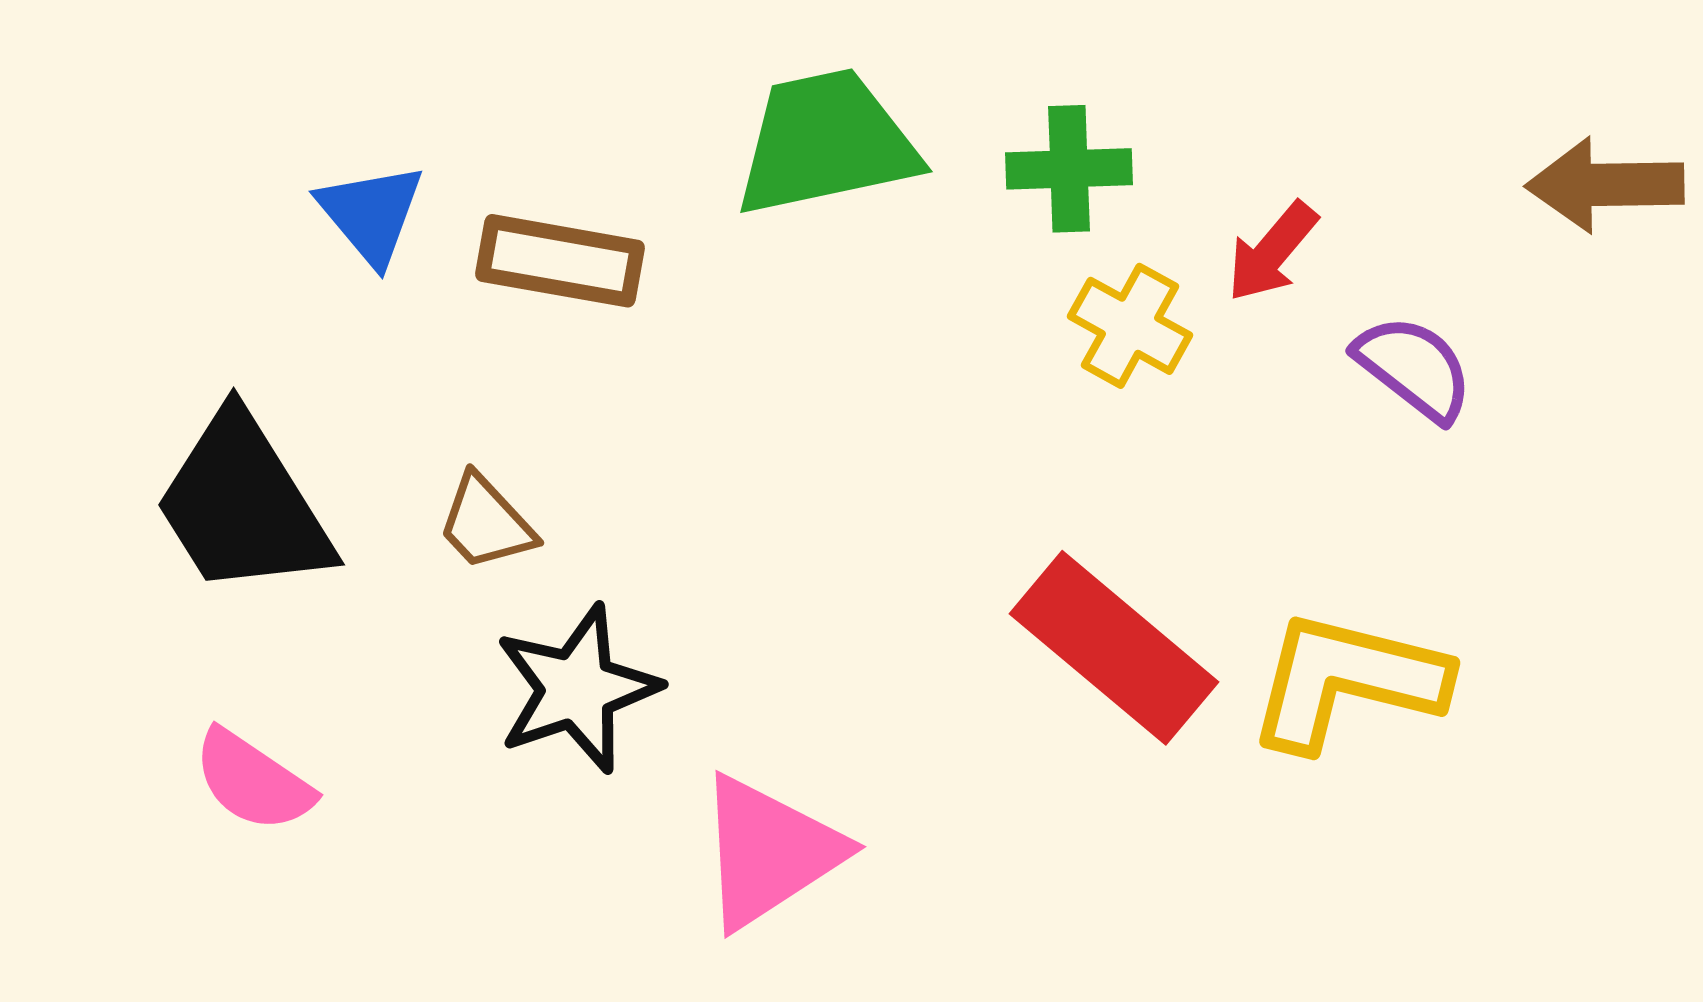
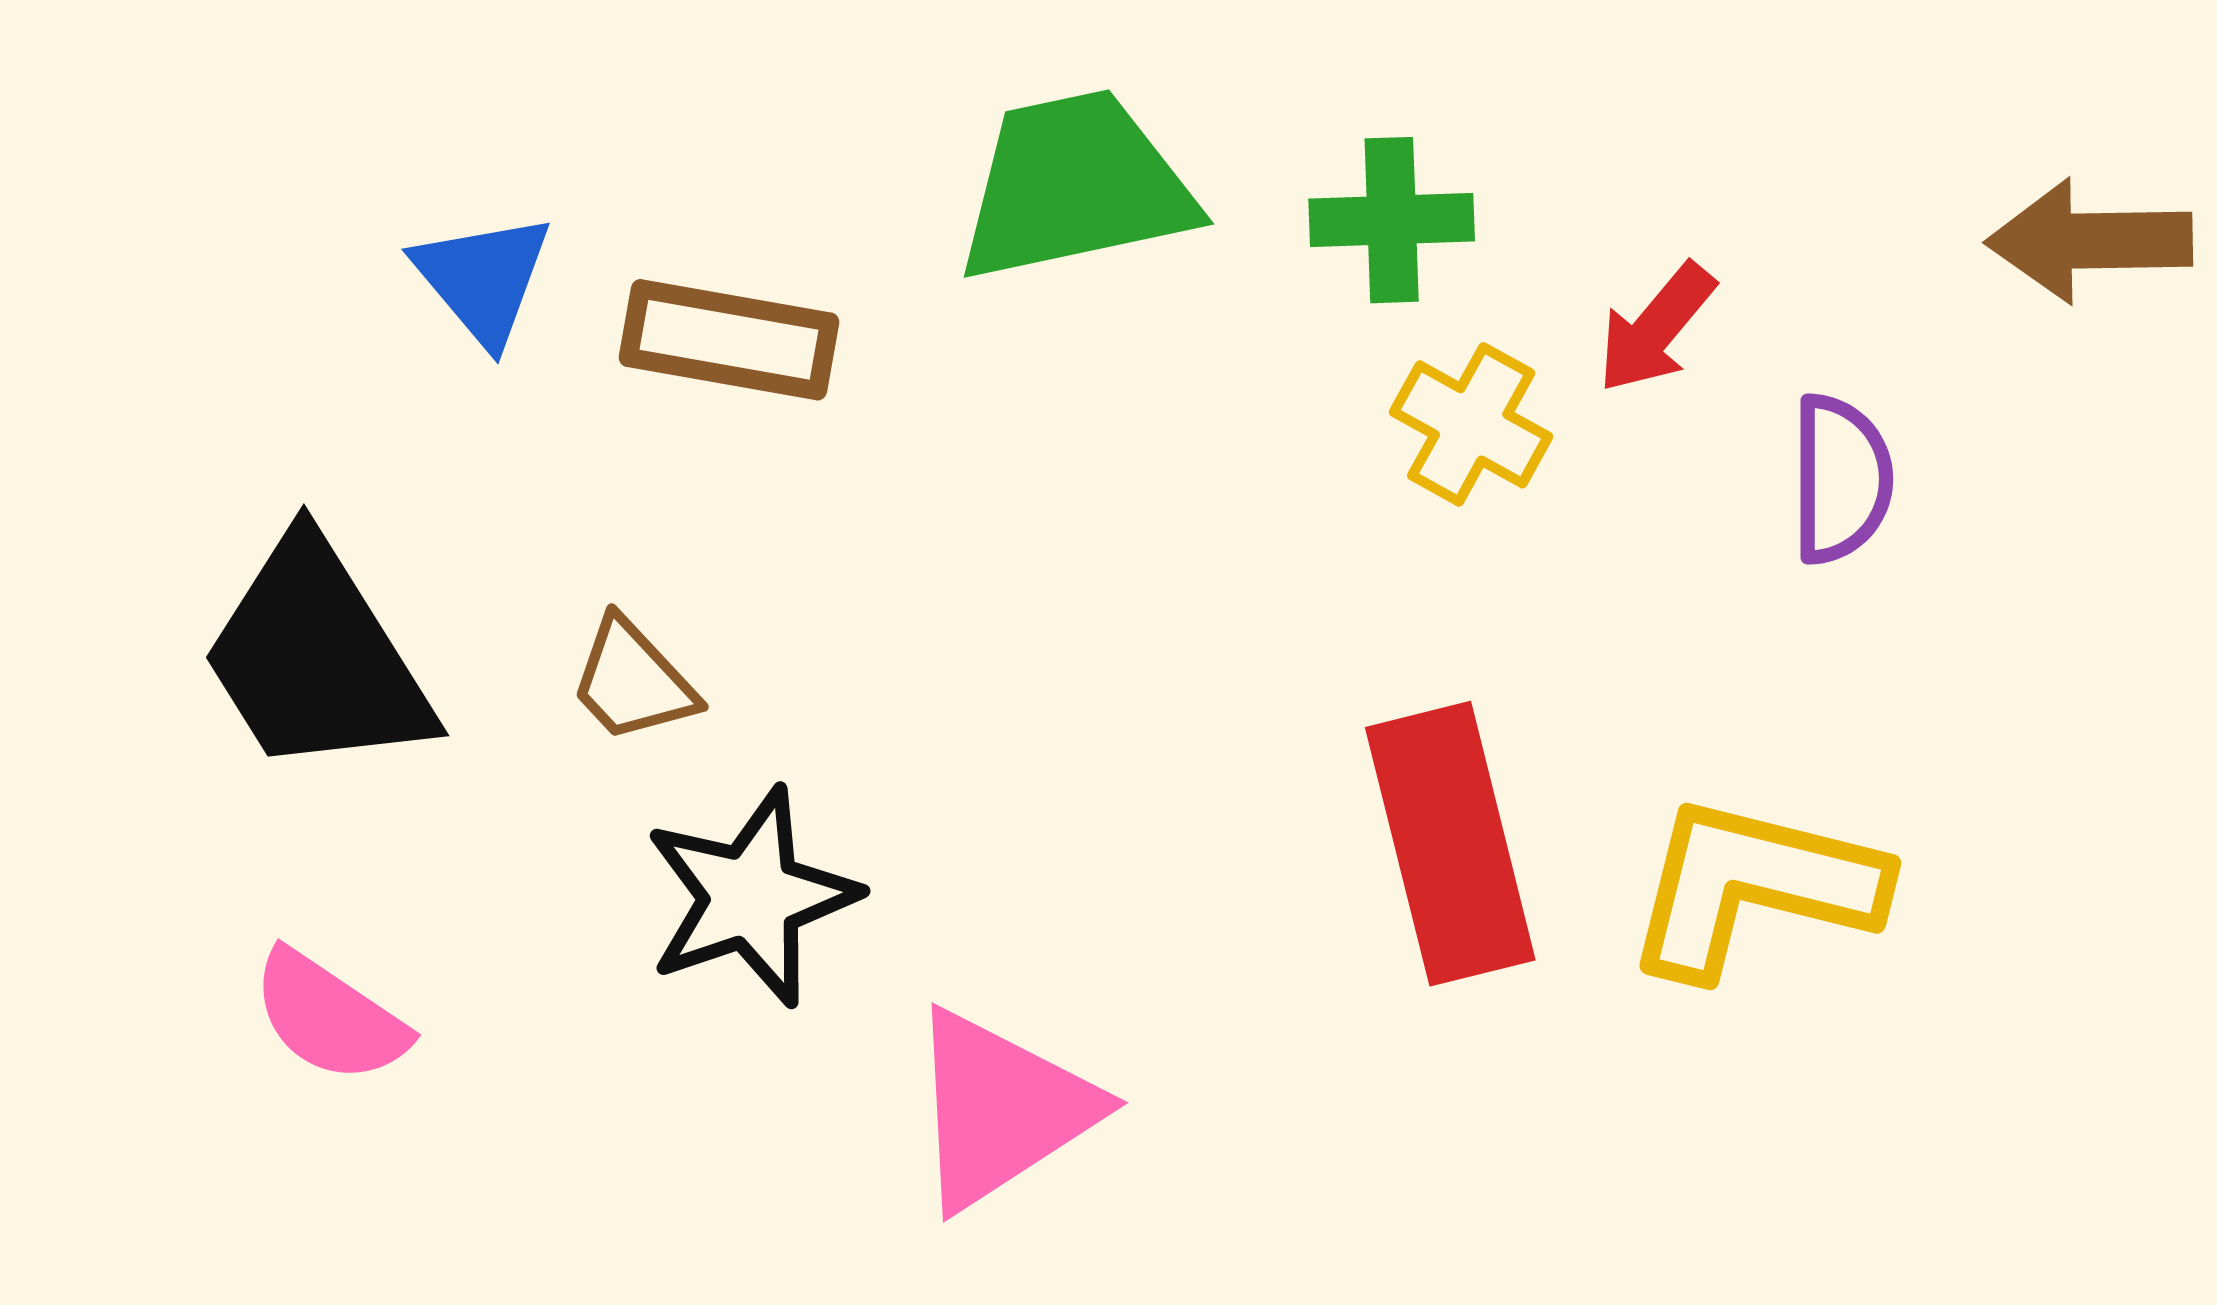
purple semicircle: (1414, 368) -> (1841, 479), turned 52
red rectangle: (1114, 648) -> (1450, 844), turned 36

